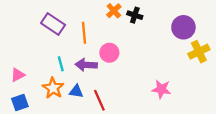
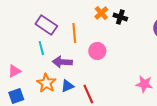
cyan line: (61, 64) -> (41, 48), moved
purple arrow: (86, 65) -> (62, 62), moved
blue triangle: (76, 91) -> (67, 86), turned -32

